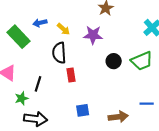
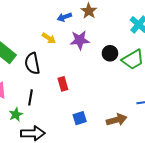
blue arrow: (40, 23) -> (64, 17), moved
black semicircle: (59, 53) -> (32, 63), moved
black circle: (114, 61) -> (110, 53), moved

